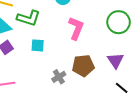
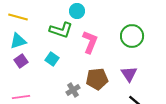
green L-shape: (29, 18) -> (61, 30), moved
cyan square: (38, 45) -> (52, 59), turned 32

